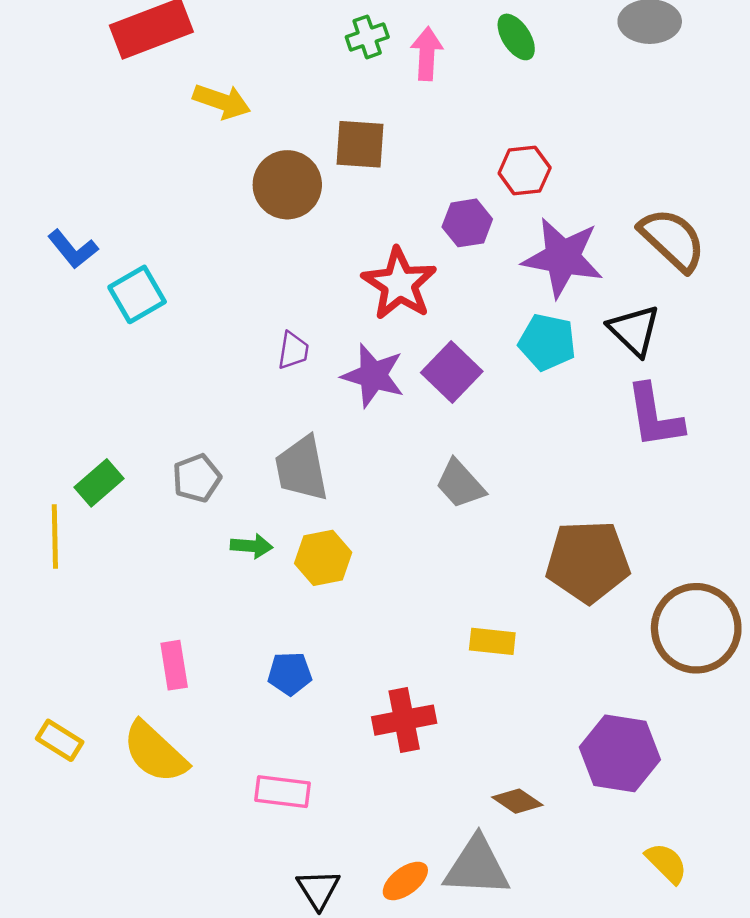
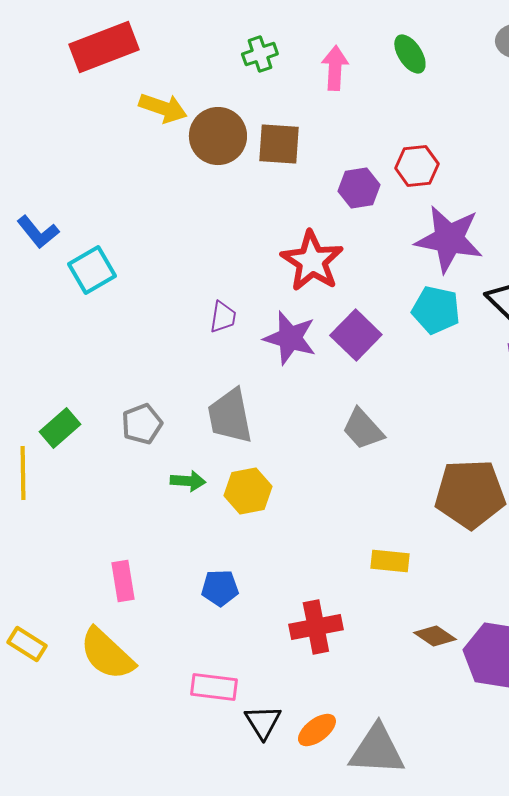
green cross: (367, 37) -> (260, 54), moved
brown circle: (287, 185) -> (218, 136), moved
purple hexagon: (467, 223) -> (359, 188), moved
brown diamond: (517, 801) -> (435, 636), moved
orange ellipse: (405, 881) -> (317, 730), moved
black triangle: (318, 889) -> (263, 722), moved

